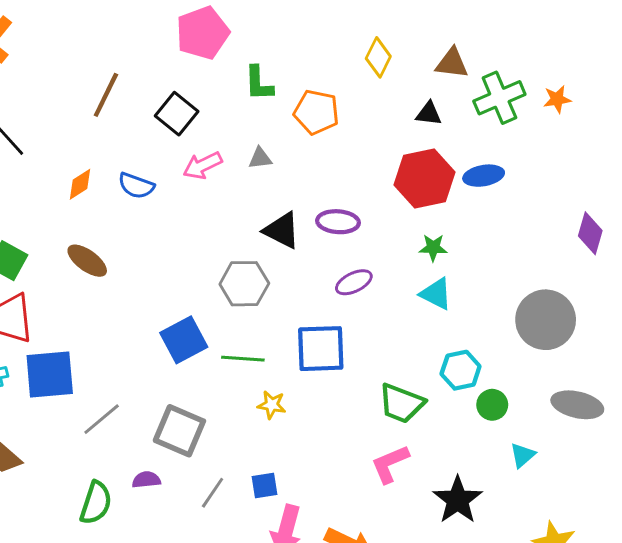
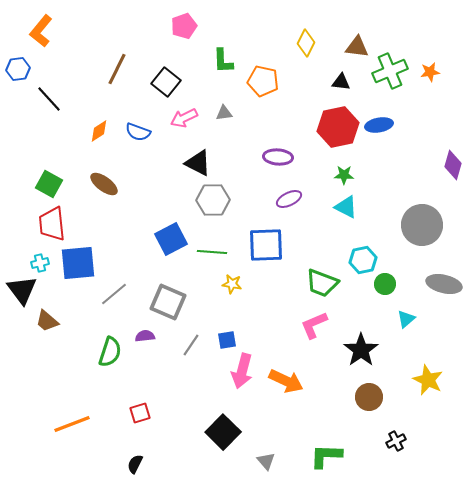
pink pentagon: (202, 33) -> (184, 26), size x0.7
black triangle: (282, 230) -> (198, 163), moved

